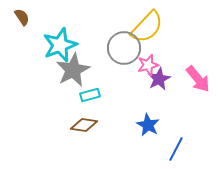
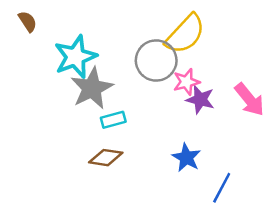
purple star: (159, 79) -> (200, 100), turned -30

